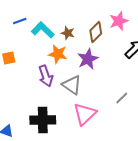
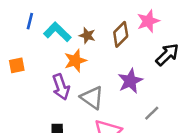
blue line: (20, 21) -> (30, 21), turned -56
orange star: (58, 54) -> (75, 61), turned -30
purple star: (88, 59) -> (130, 81), moved

